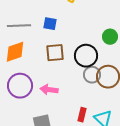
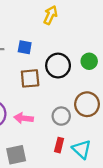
black circle: (86, 56) -> (58, 66), moved
gray circle: (92, 75) -> (61, 116), moved

